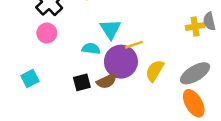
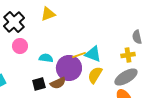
yellow cross: (195, 27) -> (128, 55), moved
cyan triangle: (111, 29) -> (93, 54), moved, turned -36
pink circle: (47, 33) -> (20, 46), moved

